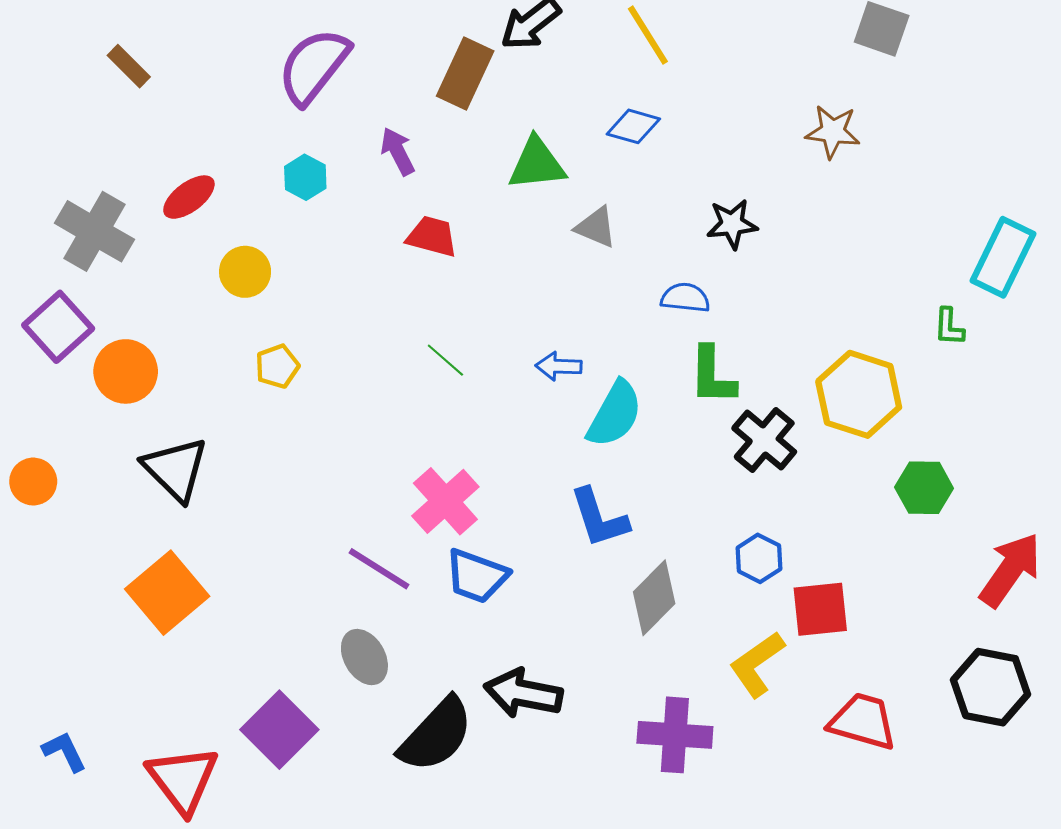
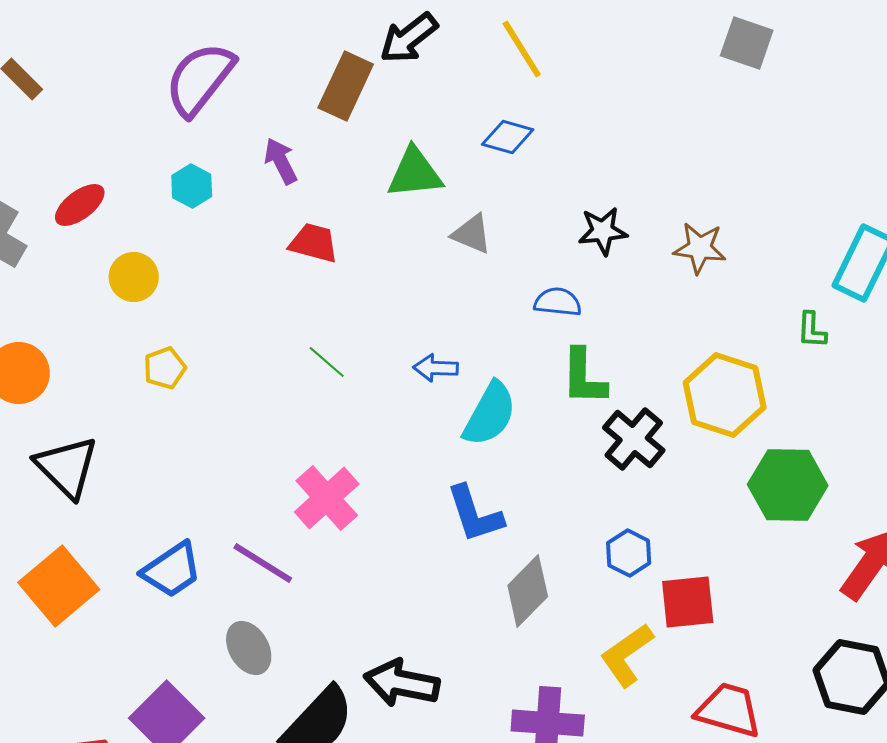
brown star: (833, 132) -> (700, 248), moved
green hexagon: (924, 488) -> (788, 485), size x1.4
blue trapezoid: (477, 576) -> (172, 570), moved, turned -54

